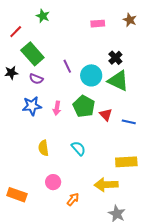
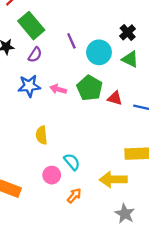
purple semicircle: (36, 79) -> (35, 55), turned -80
green triangle: (118, 81) -> (130, 59), size x0.7
pink arrow: (57, 108) -> (58, 89), turned 96
red triangle: (106, 115) -> (115, 98), turned -32
cyan semicircle: (78, 148) -> (72, 162), moved

